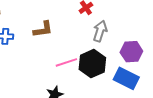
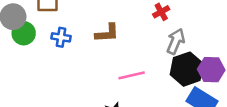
black hexagon: (92, 64) -> (187, 69), moved

